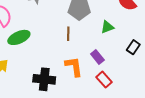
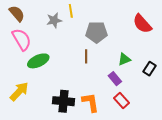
green triangle: (107, 27) -> (124, 59), moved
orange L-shape: (74, 67) -> (91, 102), moved

